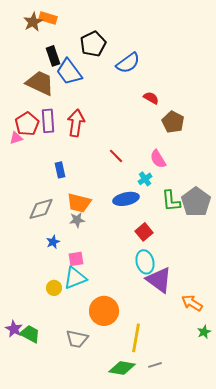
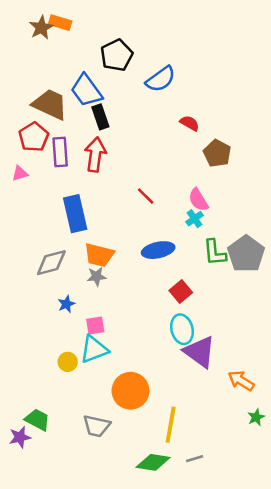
black rectangle: (53, 56) -> (100, 117), moved
red pentagon: (27, 124) -> (34, 137), moved
blue rectangle: (60, 170) -> (75, 214), size x1.8
cyan cross: (145, 179) -> (195, 219), moved
purple star: (14, 329) -> (20, 437), moved, turned 30

